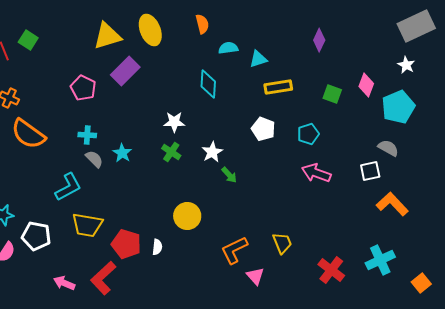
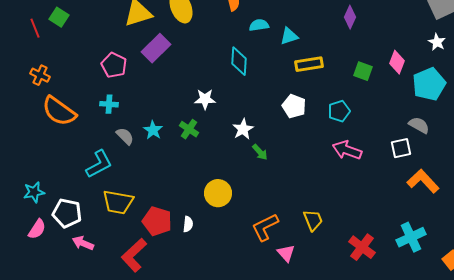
cyan cross: (87, 135) -> (109, 104), moved
green cross: (171, 152) -> (189, 129), moved
pink arrow: (64, 283) -> (83, 243), moved

